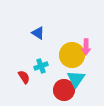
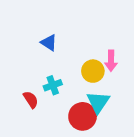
yellow circle: (72, 55) -> (93, 71), size x0.7

